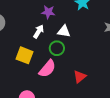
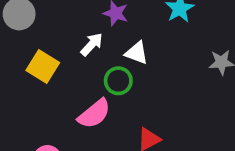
yellow square: (25, 55) -> (43, 67), moved

